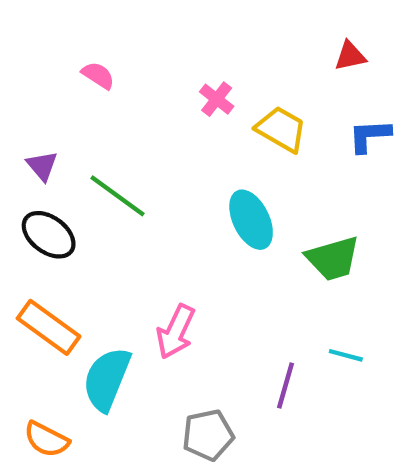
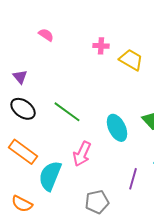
pink cross: (217, 99) -> (101, 46), turned -35
green line: (118, 196) -> (67, 112), moved
cyan ellipse: (251, 220) -> (117, 128), moved

